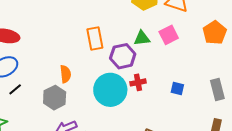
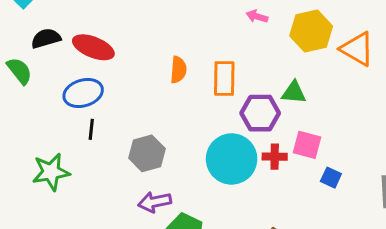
pink square: (169, 35) -> (307, 145), moved, turned 30
orange semicircle: (65, 74) -> (178, 70), moved
black line: (15, 89) -> (91, 129), turned -56

